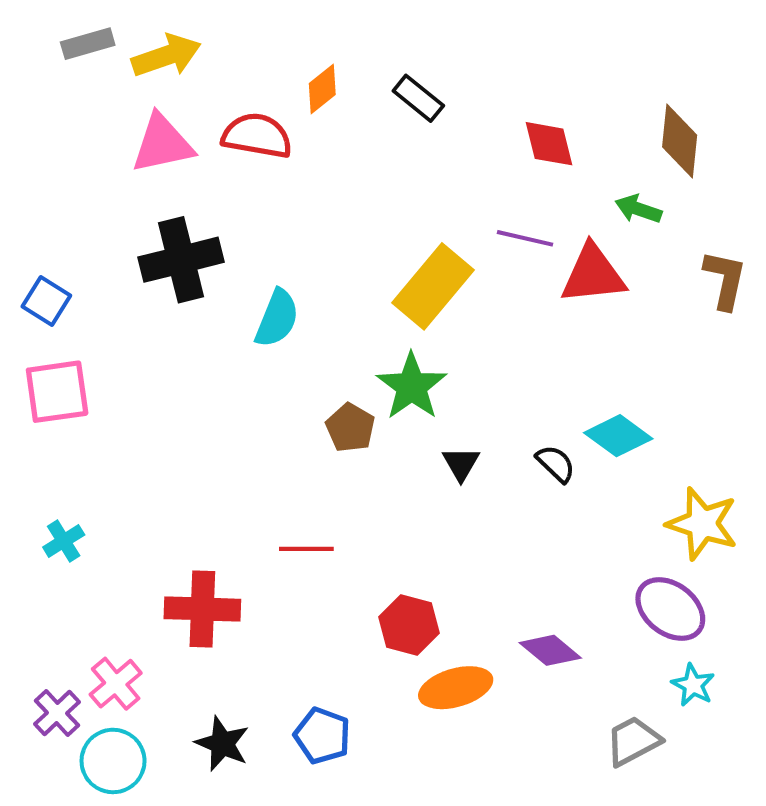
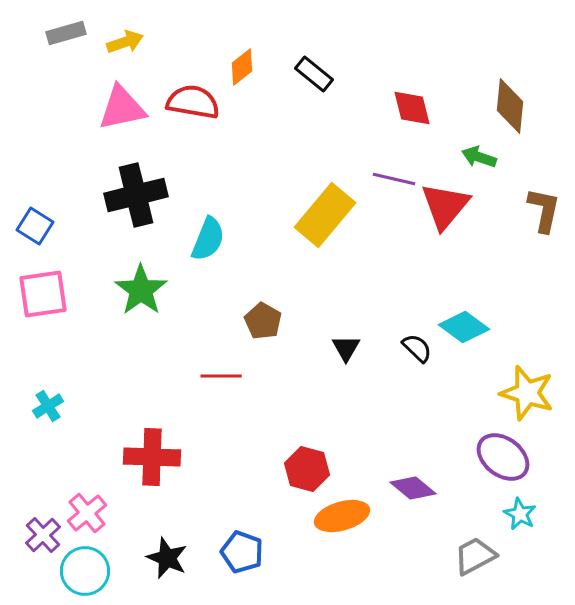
yellow arrow: (166, 56) -> (125, 42), size x0.7
red triangle: (593, 274) -> (445, 206), turned -44
green star: (412, 386) -> (141, 290), moved
red line: (306, 549) -> (221, 376), moved

